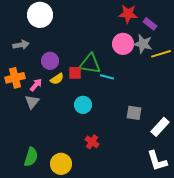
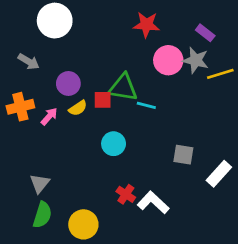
red star: (128, 14) -> (146, 25), moved
gray arrow: (21, 45) -> (29, 62), turned 42
gray triangle: (32, 102) -> (40, 183), moved
white L-shape: (157, 161) -> (153, 203), moved, turned 150

